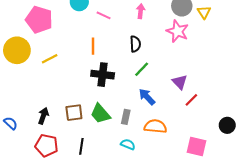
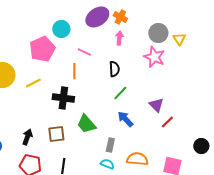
pink line: (104, 15) -> (84, 52), moved
pink pentagon: (39, 20) -> (42, 49), moved, turned 30
black cross: (103, 75) -> (63, 98), moved
green trapezoid: (100, 114) -> (86, 124), moved
gray rectangle: (126, 117) -> (110, 145), moved
orange semicircle: (155, 126) -> (137, 159), moved

